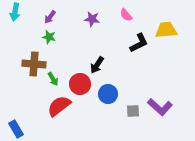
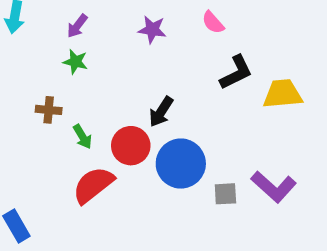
yellow trapezoid: (166, 30) -> (283, 94), moved
brown cross: (34, 64) -> (49, 110), size x0.6
blue circle: (108, 94) -> (181, 164), size x1.4

